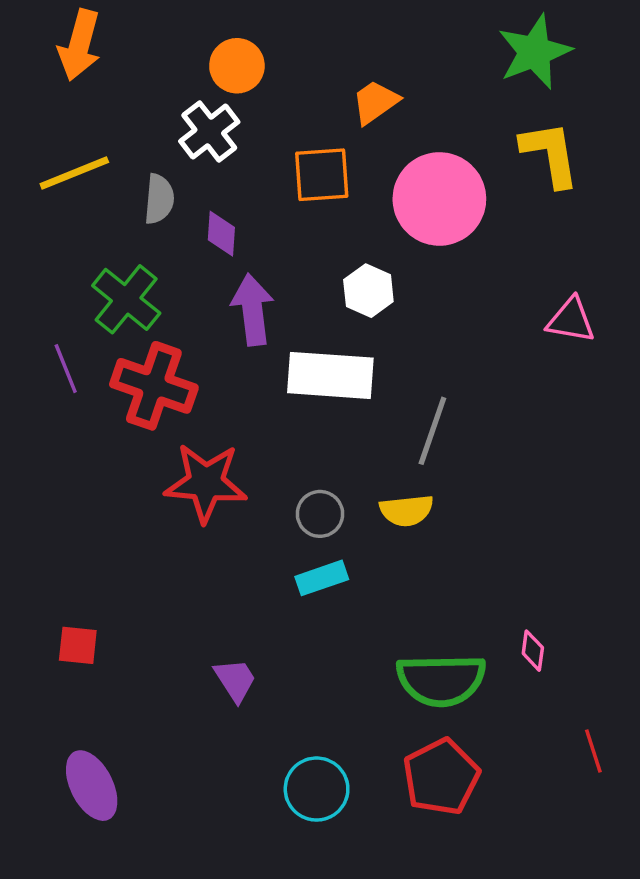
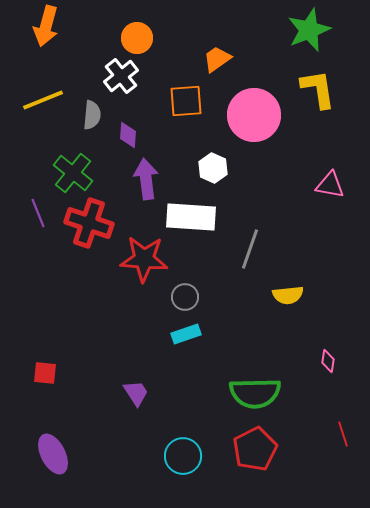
red star: (206, 483) -> (144, 259), moved
yellow semicircle: (407, 510) -> (288, 295), moved
pink diamond: (533, 651) -> (328, 361), moved

